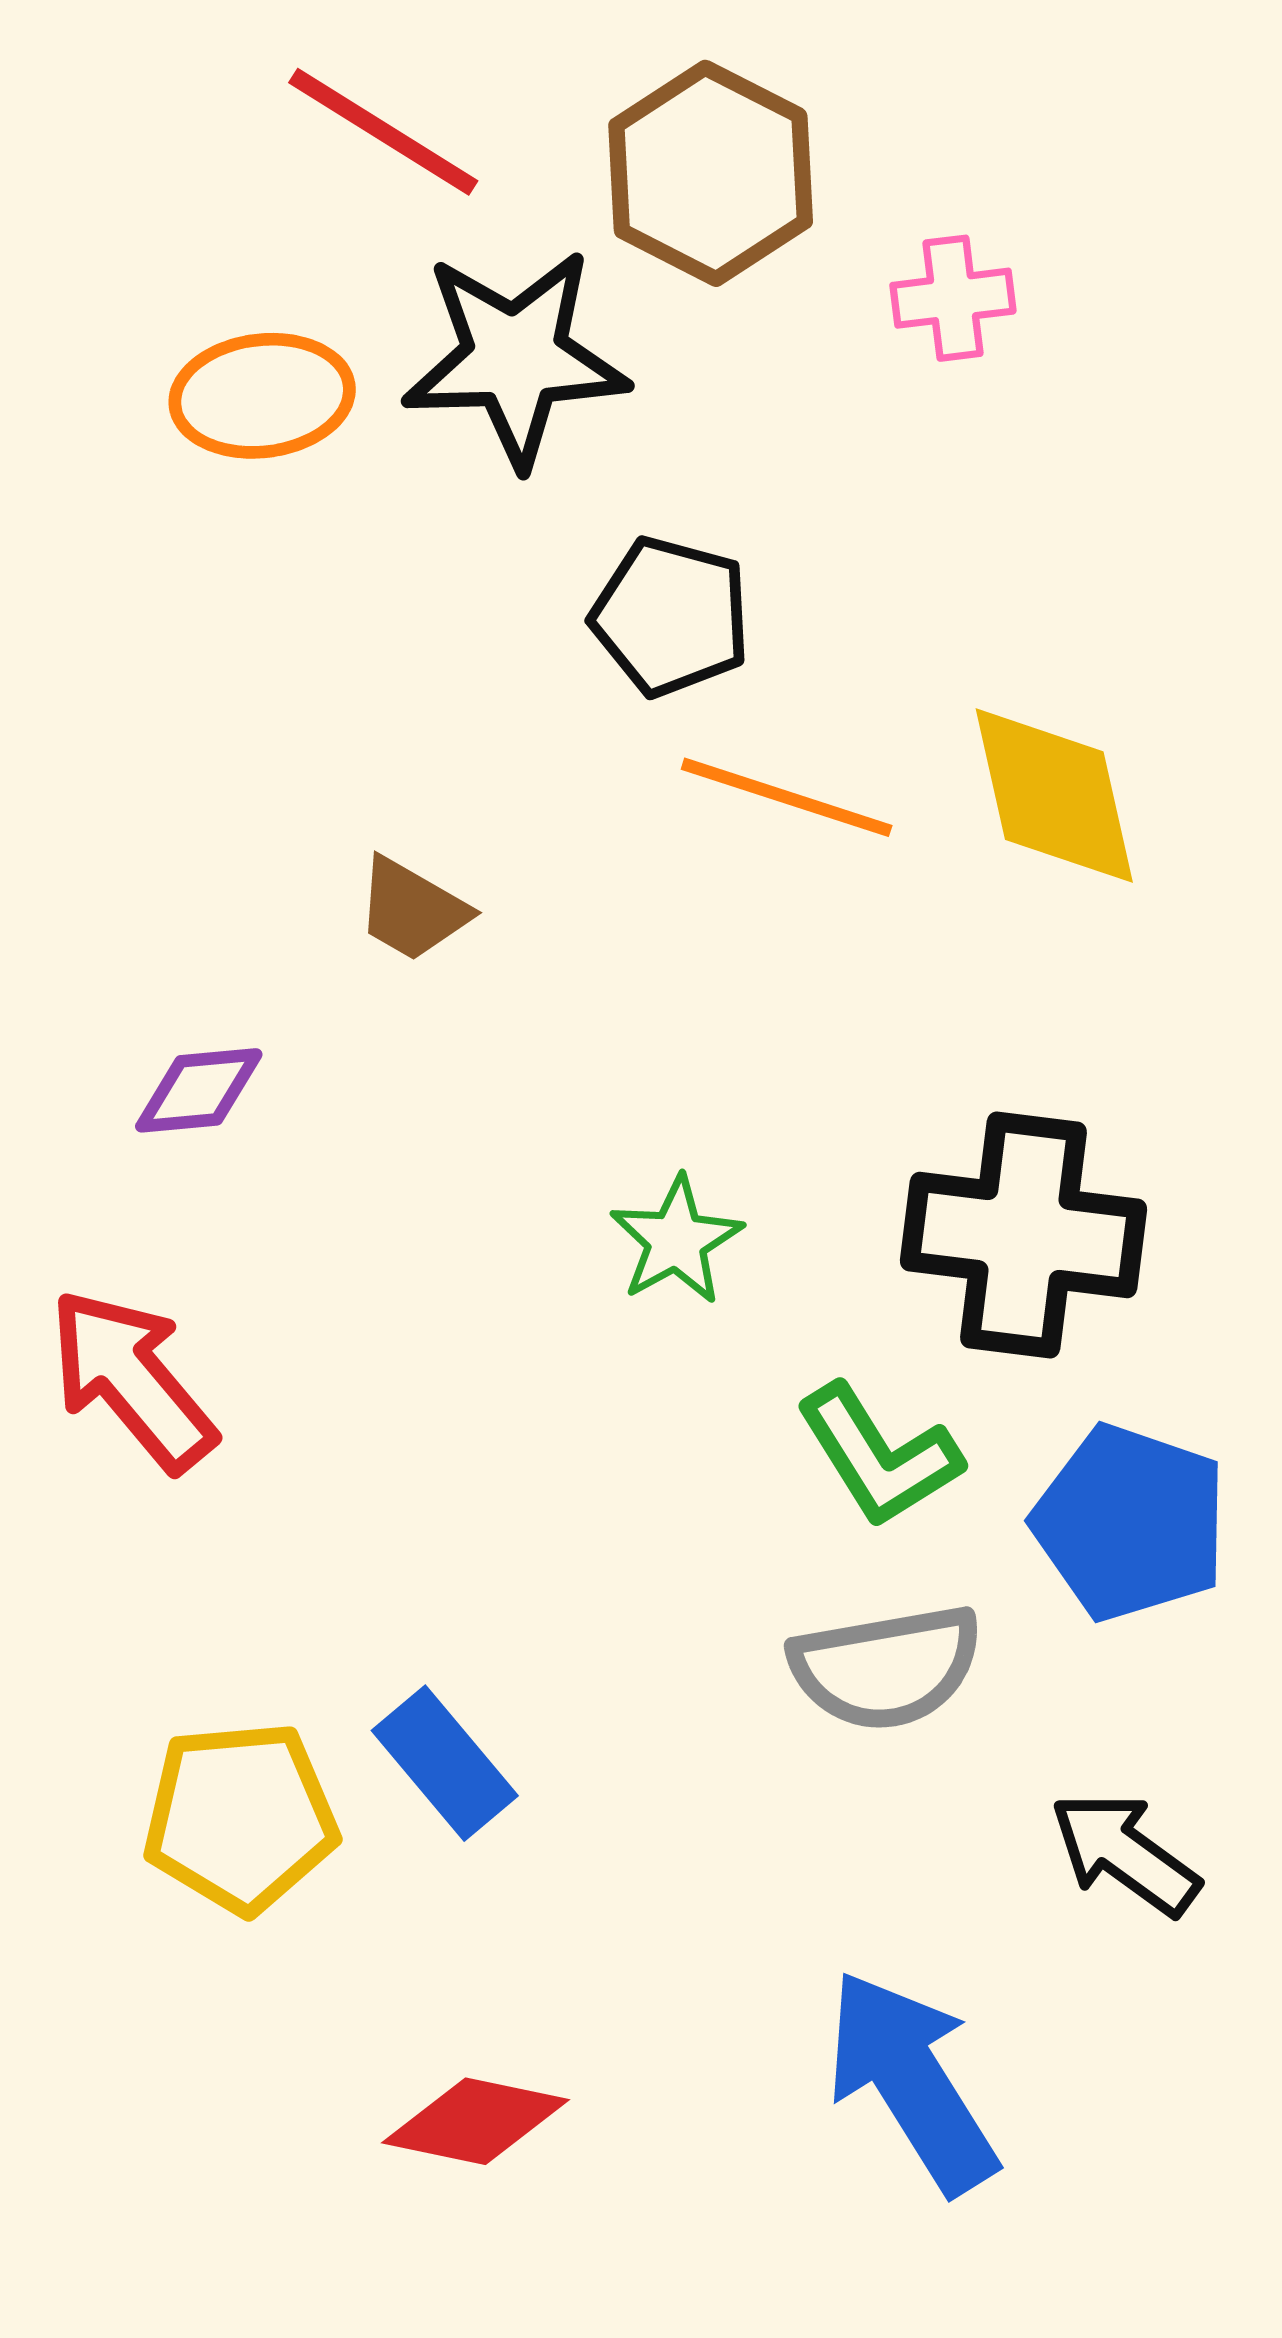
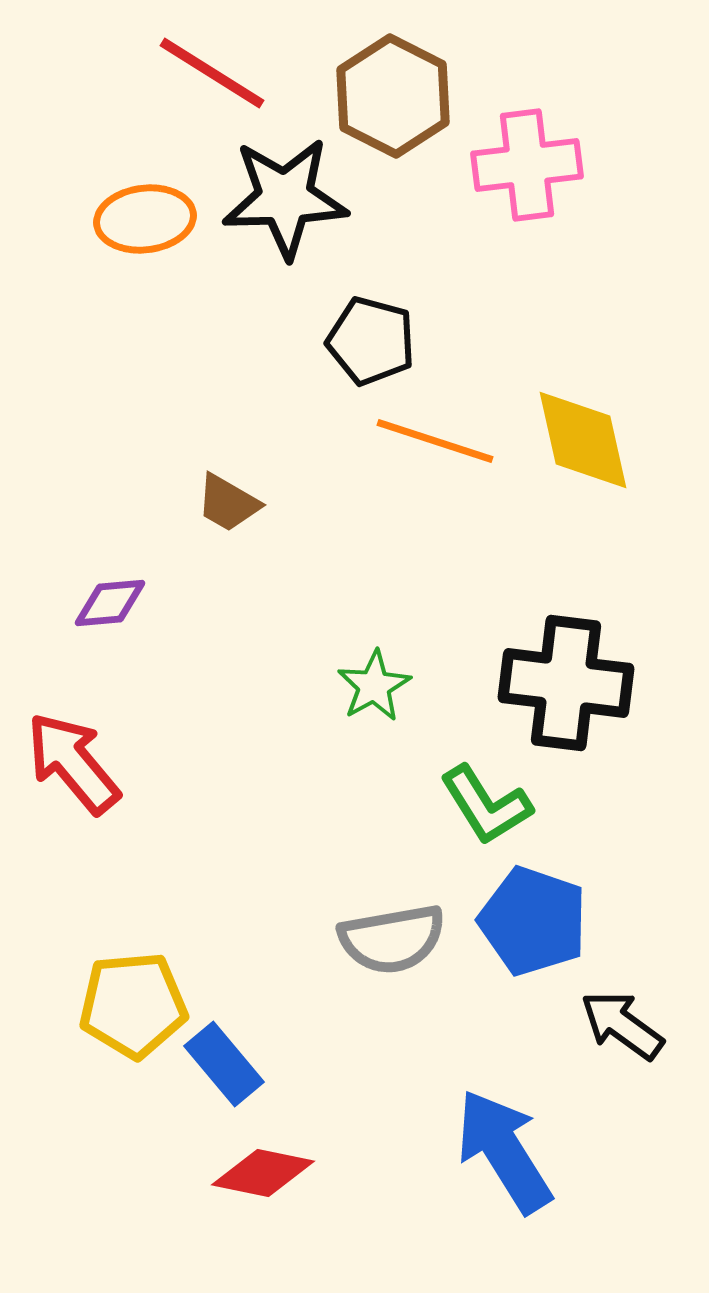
pink cross: (953, 298) -> (527, 165), size x1.6
blue pentagon: (1130, 1523) -> (533, 921), moved
gray semicircle: (886, 1667) -> (392, 939), moved
blue rectangle: (445, 1763) -> (224, 1064), moved

